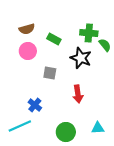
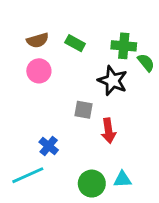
green rectangle: (54, 39) -> (75, 43), moved
gray square: (50, 73) -> (83, 110), moved
cyan triangle: (98, 128) -> (122, 179), moved

